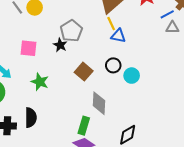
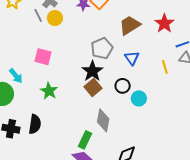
yellow line: (111, 24) -> (165, 67), moved
gray pentagon: (71, 31) -> (102, 48), moved
blue triangle: (118, 36) -> (132, 58), turned 35
black star: (60, 45) -> (92, 71), moved, size x1.5

